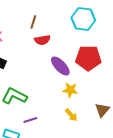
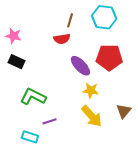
brown line: (33, 22) -> (70, 20), moved
yellow arrow: (71, 115) -> (92, 116), size x1.6

